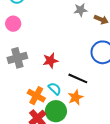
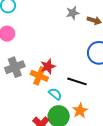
orange cross: (36, 96) -> (39, 76), moved
orange star: (76, 97) -> (80, 111), moved

